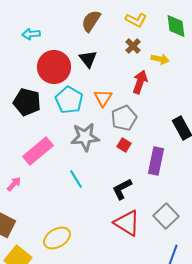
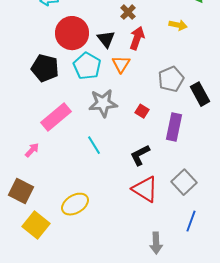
brown cross: (133, 46) -> (128, 12), moved
black triangle: (88, 59) -> (106, 39), moved
red arrow: (140, 82) -> (137, 38), moved
gray pentagon: (124, 118) -> (171, 79), moved

